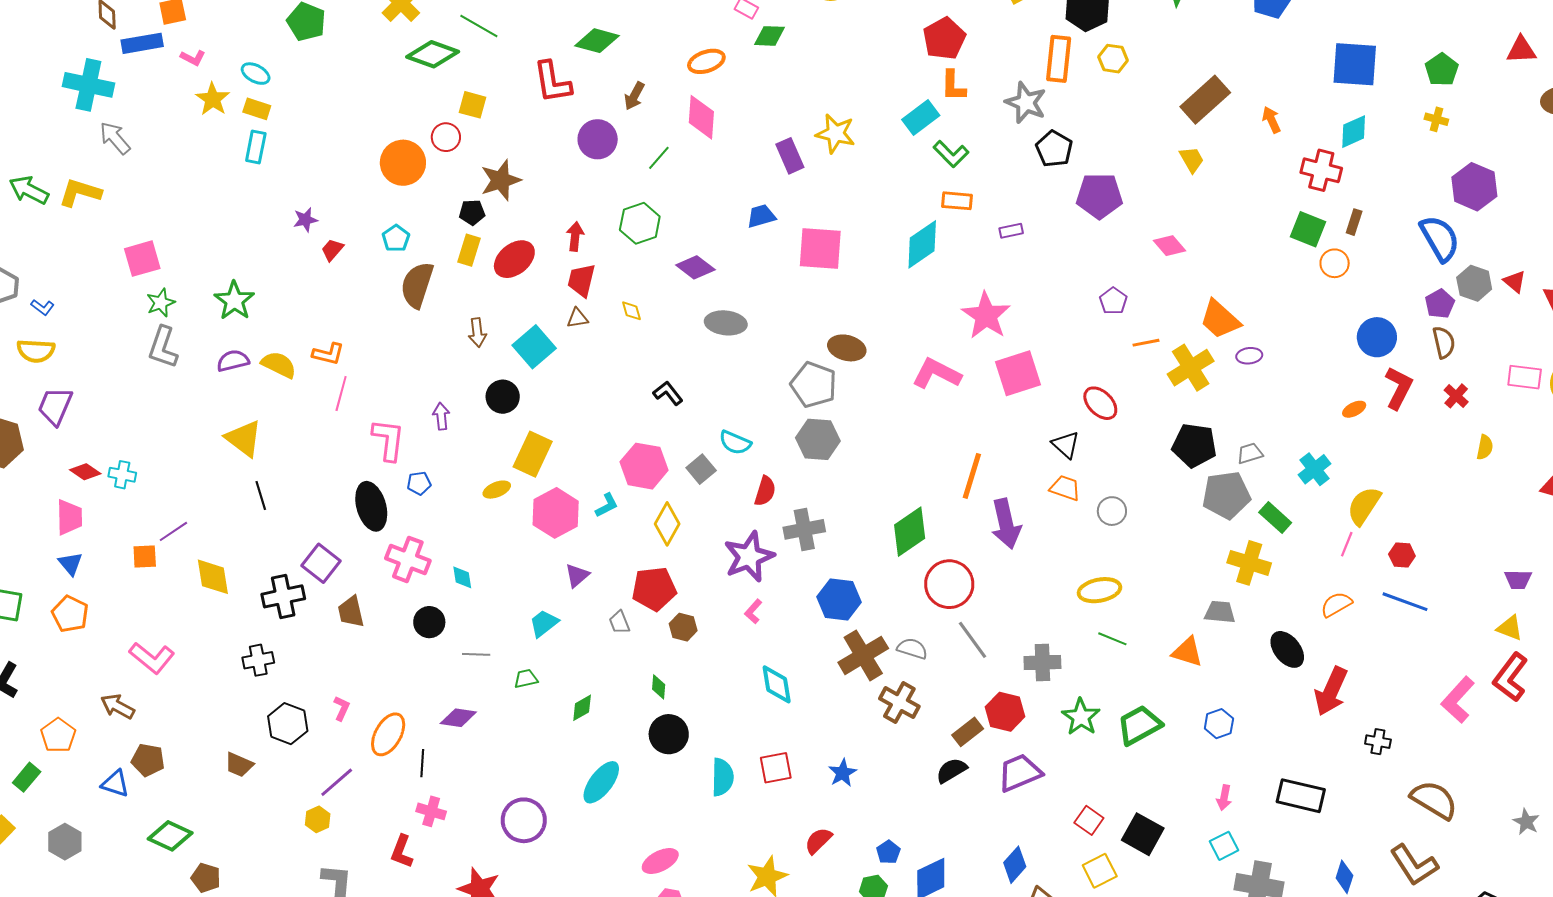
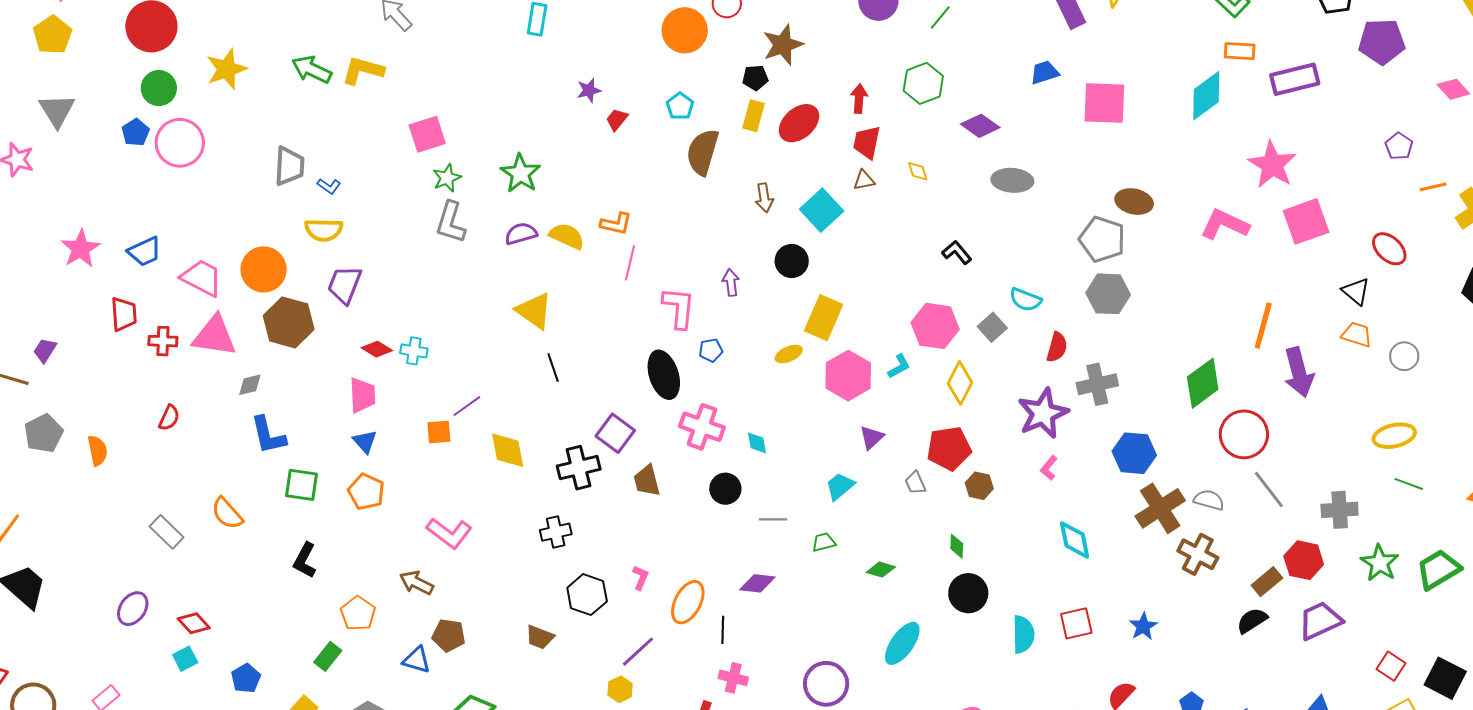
purple rectangle: (1011, 231) -> (1295, 79), size x2.0
green diamond: (582, 708) -> (881, 570), turned 48

